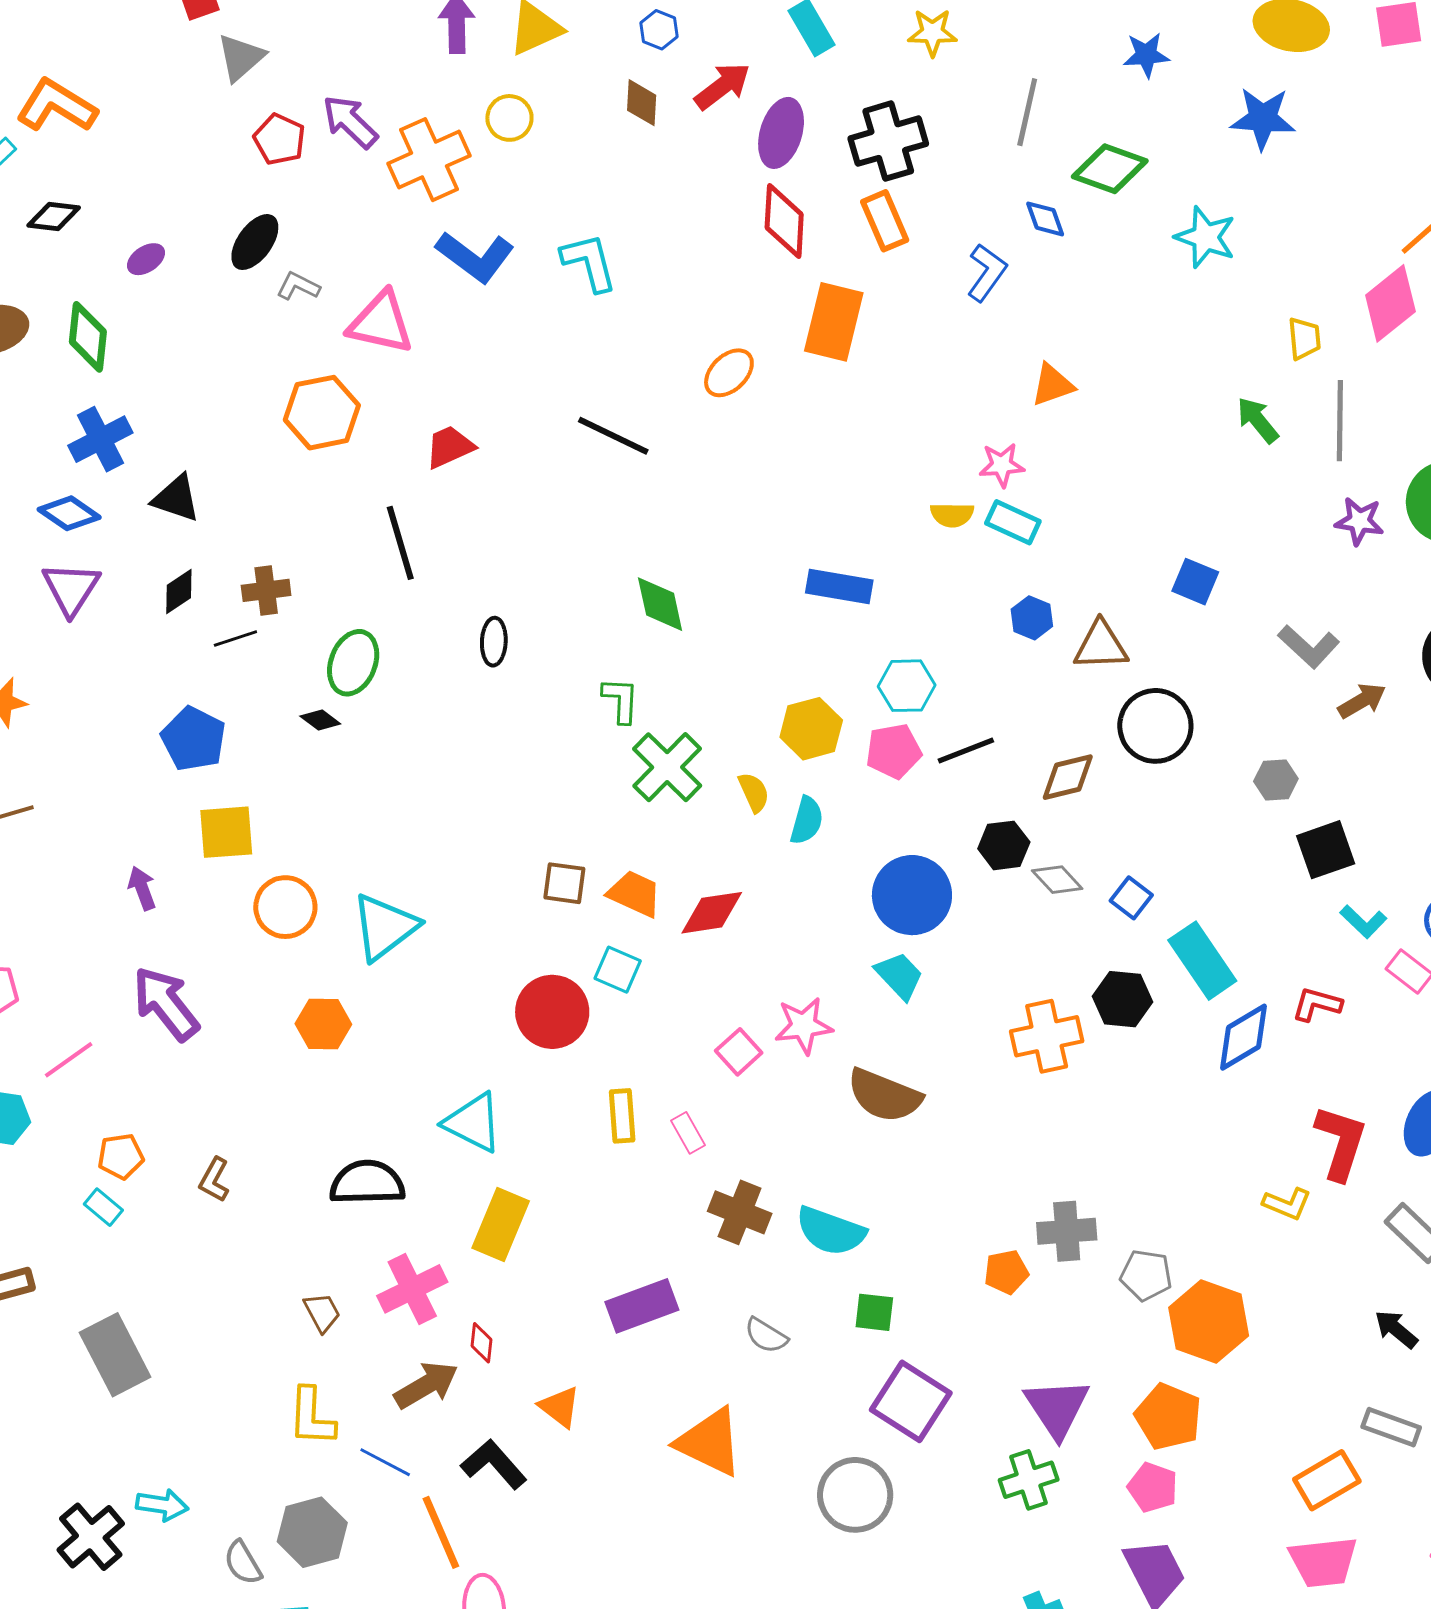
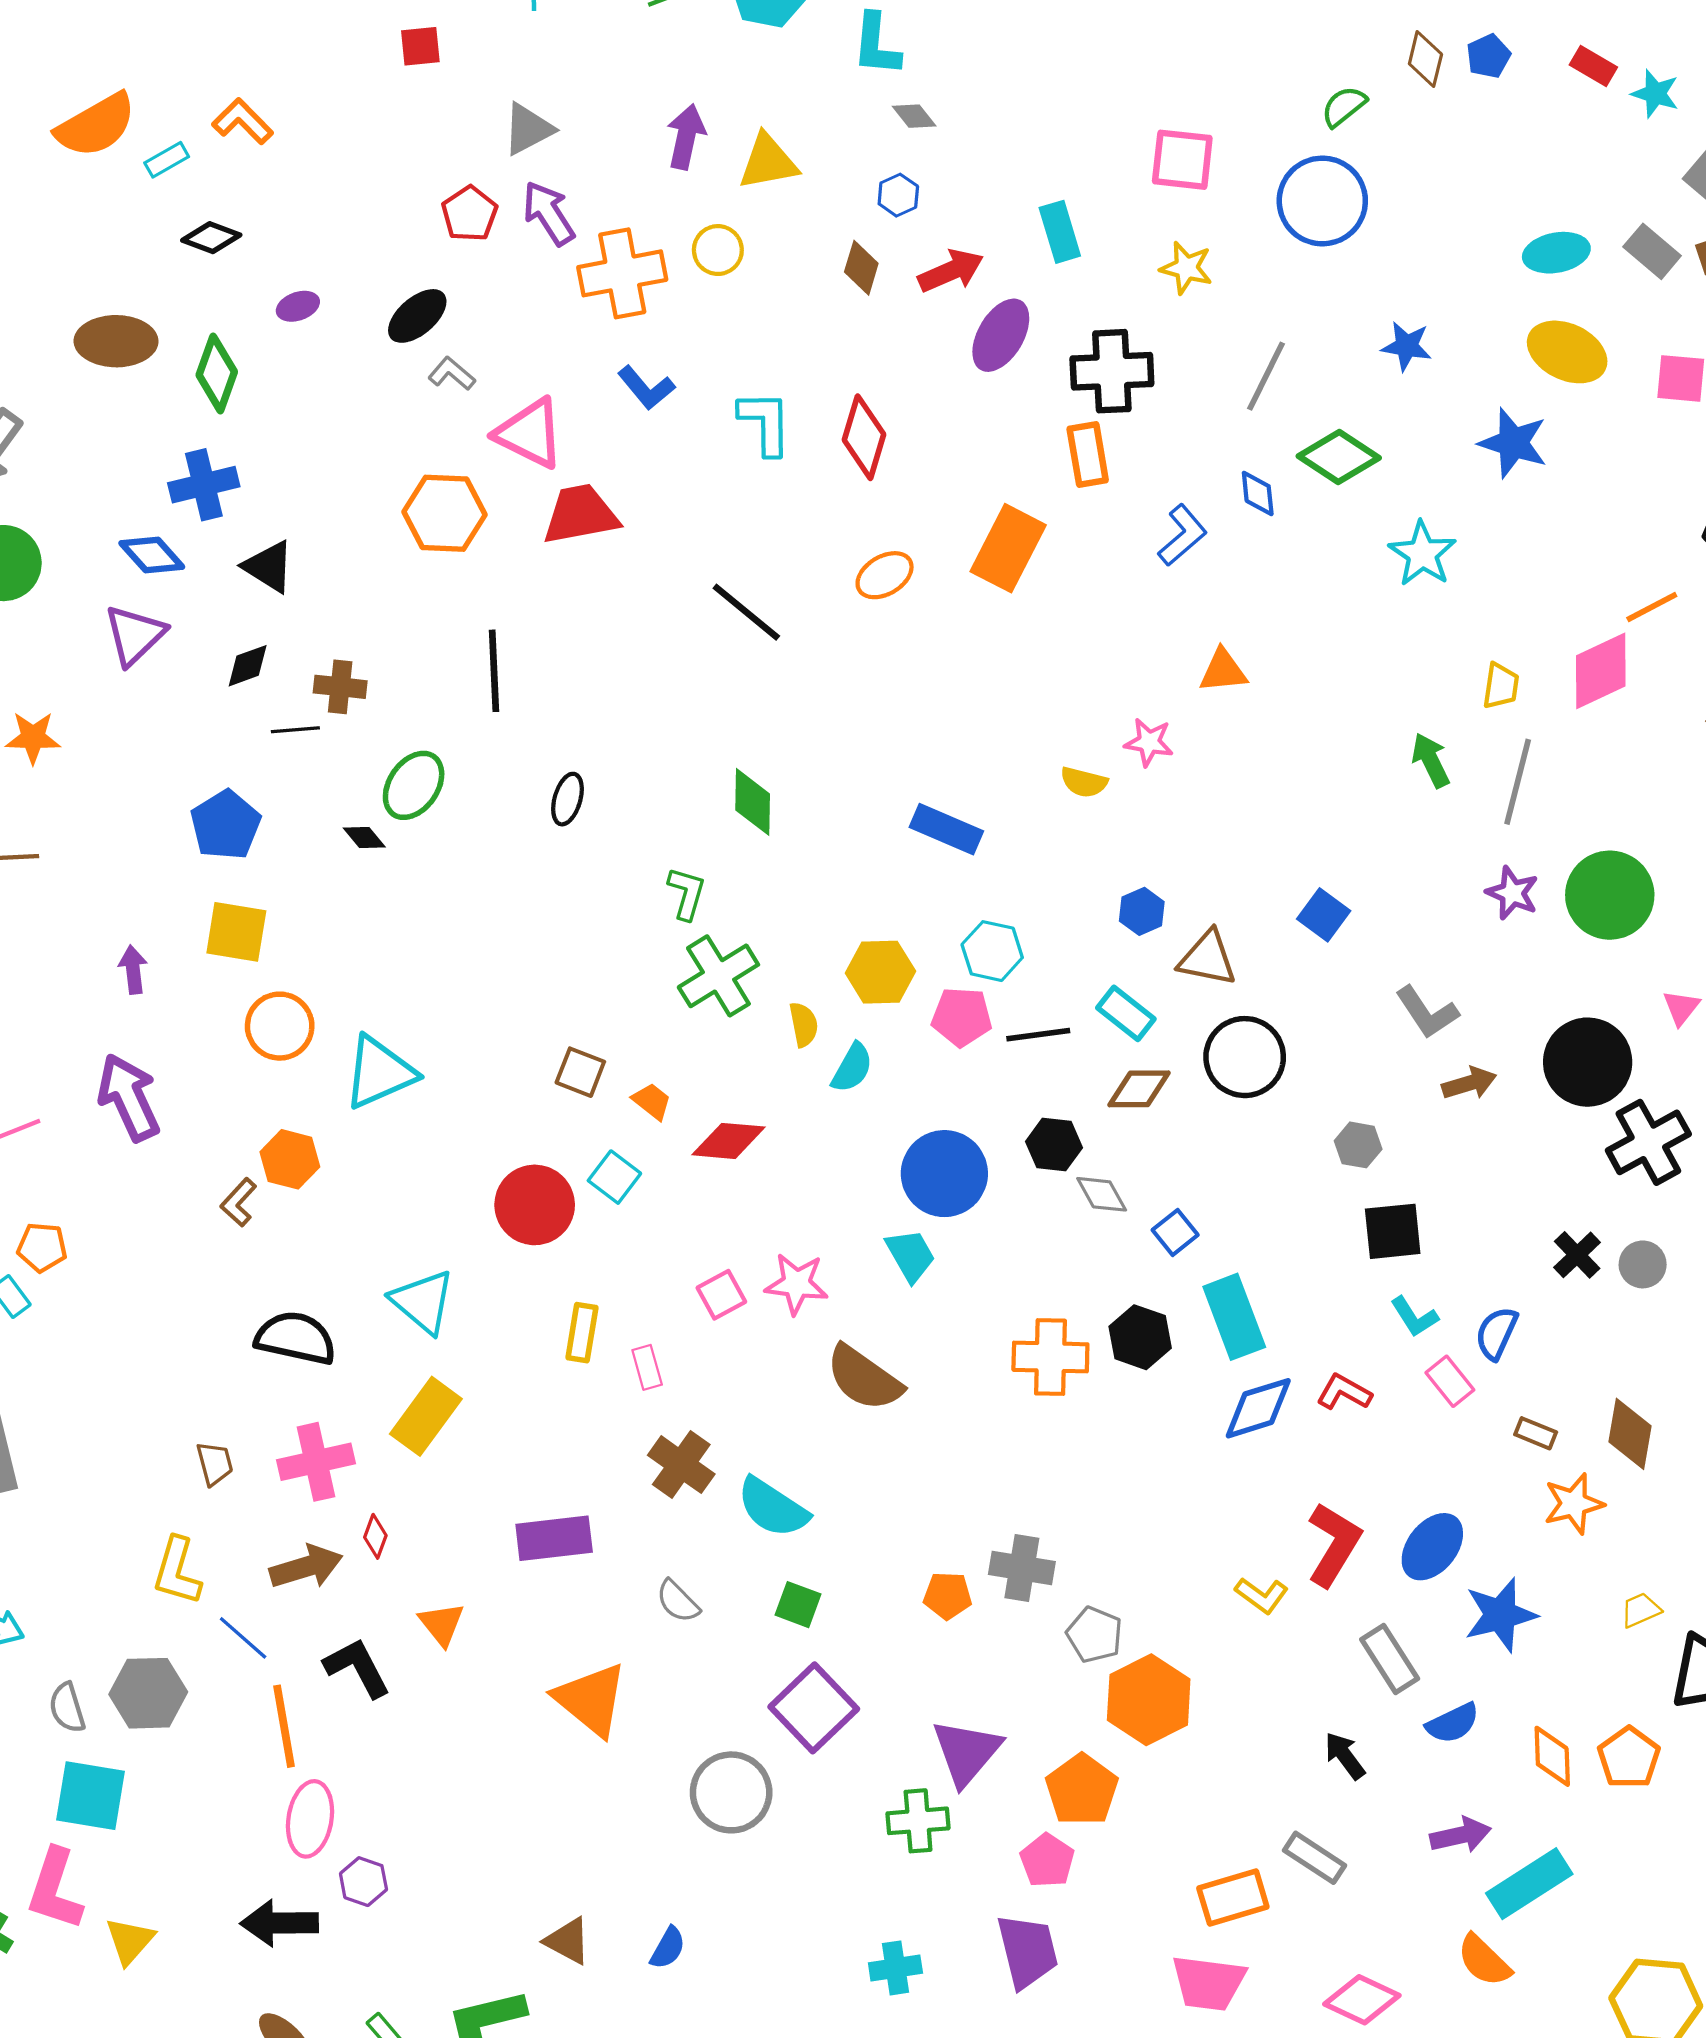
gray triangle: (241, 58) -> (528, 129), moved
orange L-shape: (56, 106) -> (243, 121), size x0.7
red diamond: (784, 221) -> (864, 437), moved
blue L-shape: (475, 257) -> (646, 388), size x0.7
red trapezoid: (450, 447) -> (580, 514), moved, size x1.4
cyan rectangle: (1013, 522) -> (1126, 1013), moved
orange trapezoid: (635, 894) -> (652, 1101), size x0.7
brown L-shape: (214, 1180) -> (239, 1202), moved

